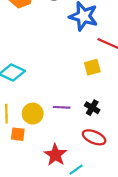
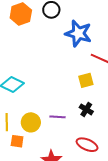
black cross: (92, 108) -> (86, 109), moved

